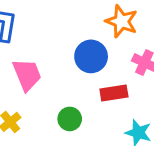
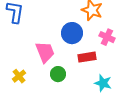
pink trapezoid: (27, 75) -> (45, 52), moved

